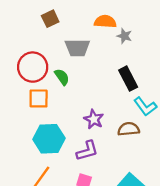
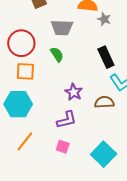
green semicircle: (62, 77) -> (57, 54), moved
cyan hexagon: (49, 139) -> (18, 104), moved

